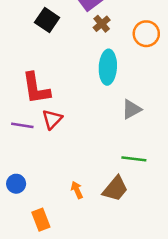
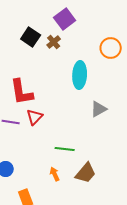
brown cross: (102, 24) -> (54, 42), moved
green line: (134, 159) -> (65, 149), moved

